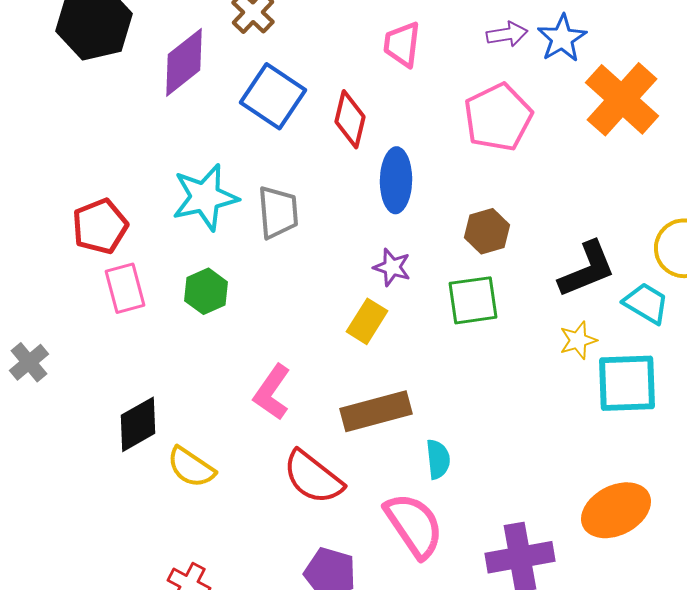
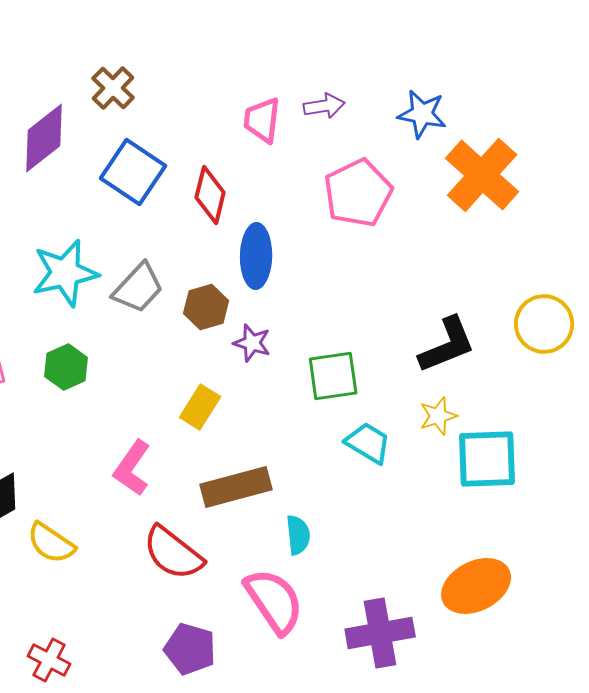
purple arrow: (507, 34) -> (324, 106), moved
blue star: (562, 38) -> (422, 114), turned -30
gray trapezoid: (278, 212) -> (138, 288), turned 48
brown hexagon: (487, 231) -> (206, 307), moved
cyan trapezoid: (646, 303) -> (368, 443), moved
yellow rectangle: (367, 321) -> (200, 407), moved

